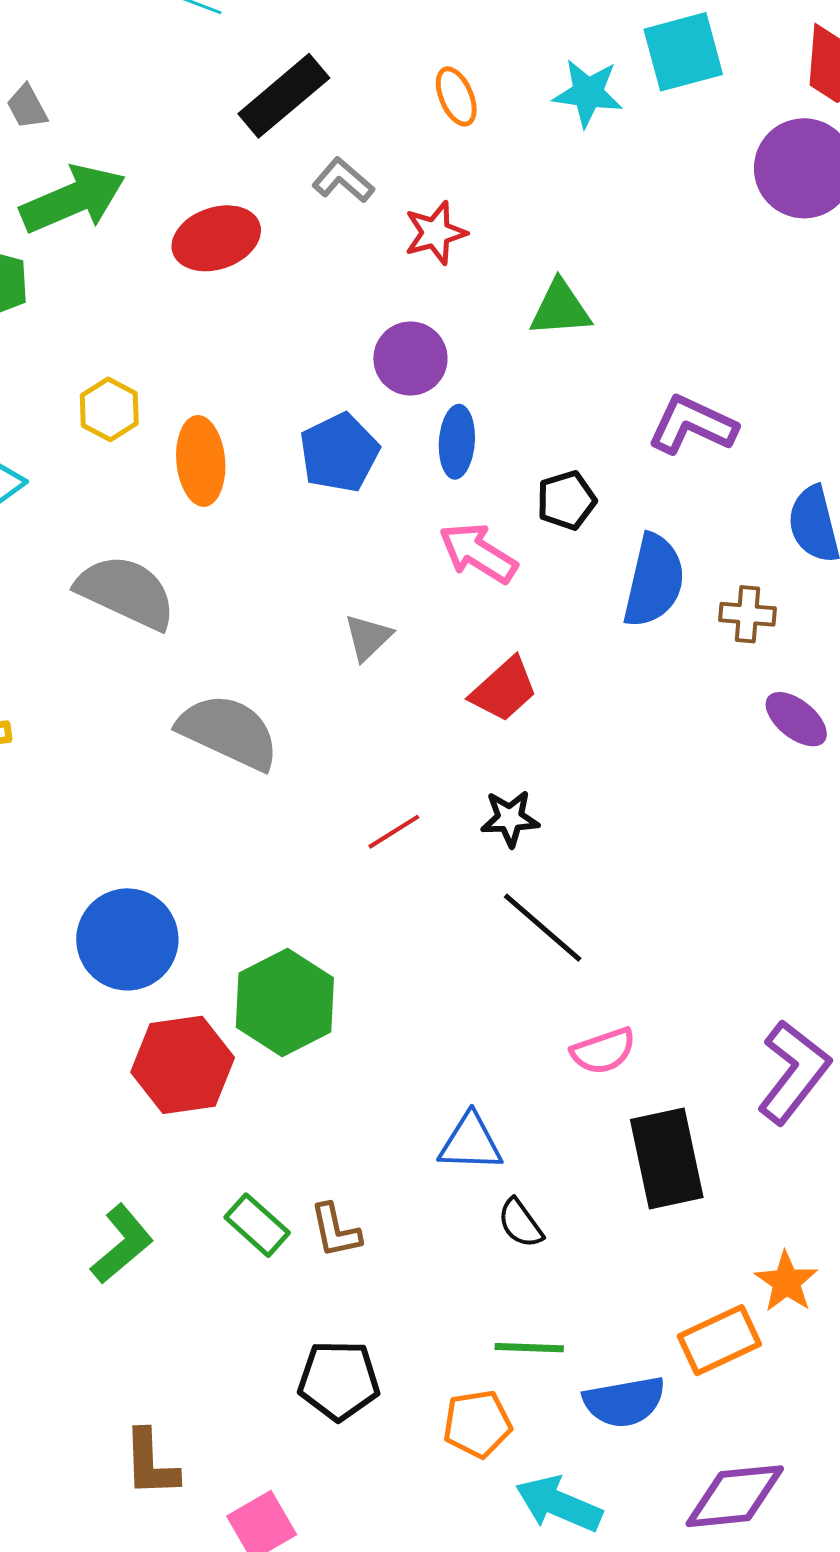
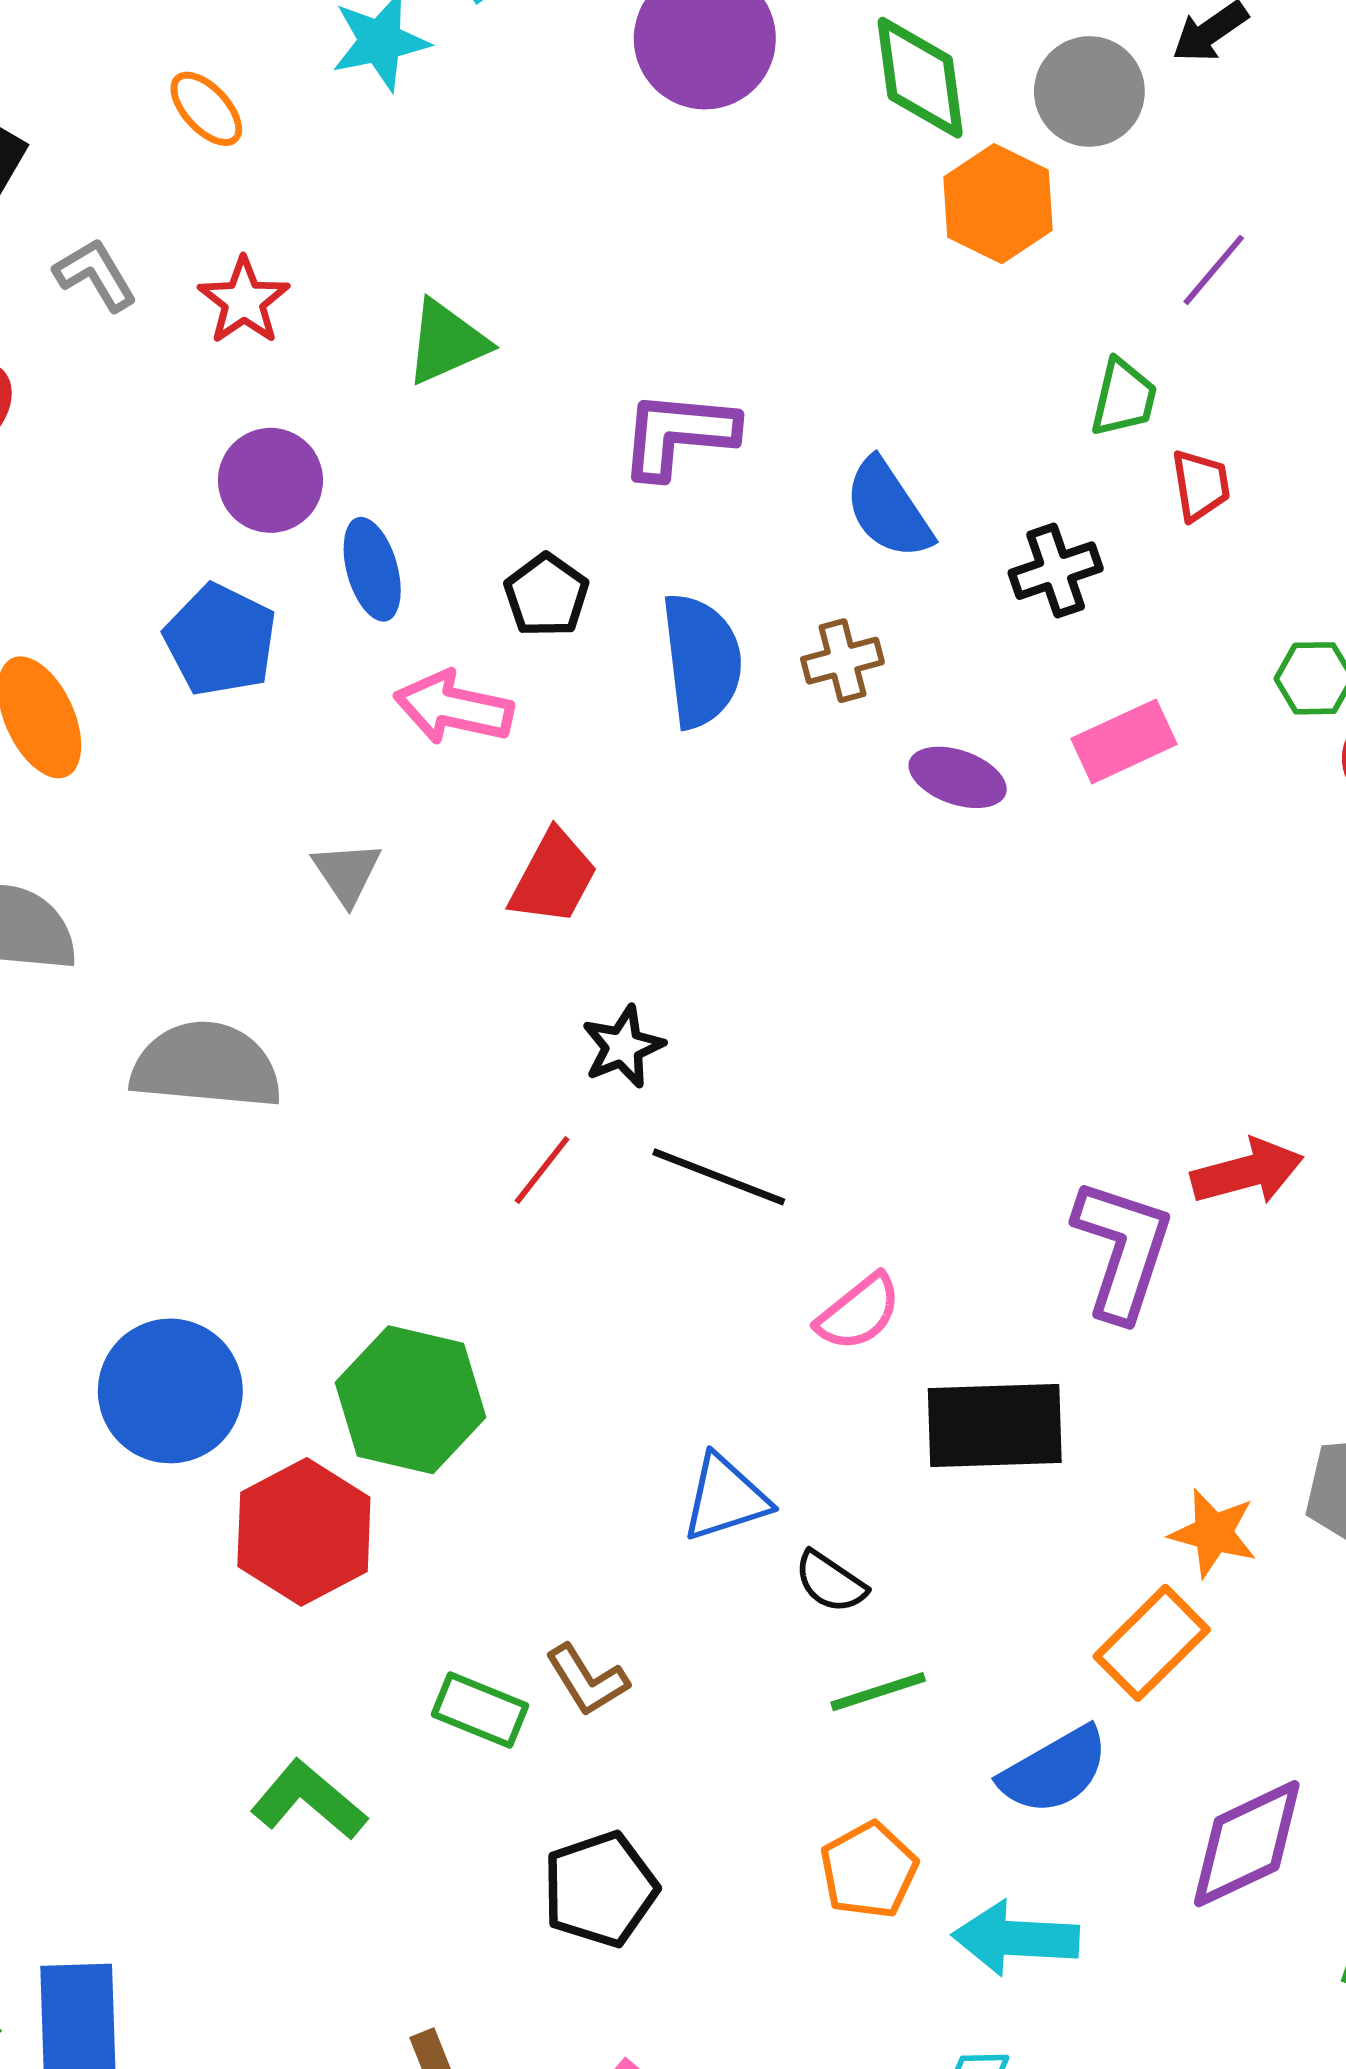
gray L-shape: (343, 180) -> (95, 275), turned 38
red line: (394, 832) -> (542, 1170), moved
black rectangle: (667, 1158) -> (995, 1425), turned -60
green L-shape: (122, 1244) -> (309, 1800), turned -80
green line: (529, 1348) -> (878, 1692), moved
black pentagon: (339, 1380) -> (600, 1889), moved

